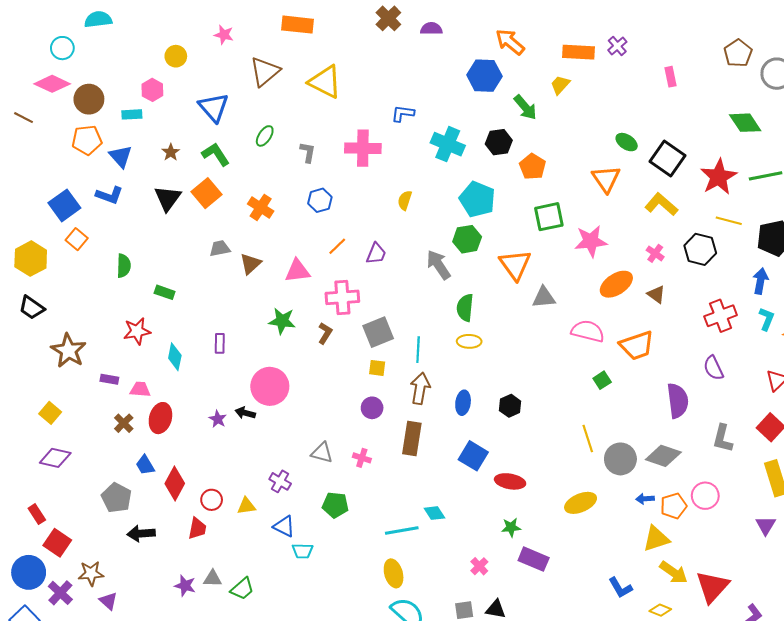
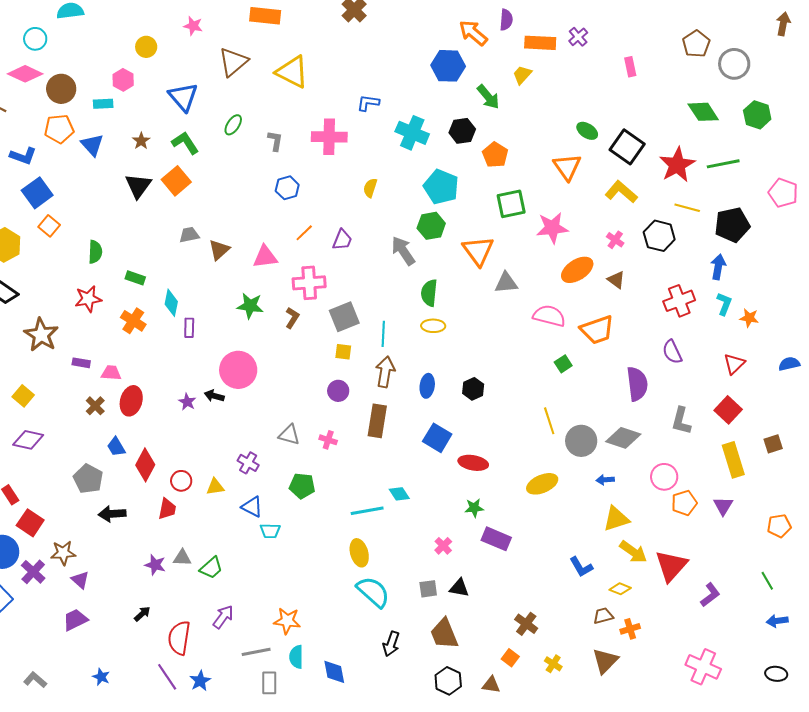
purple semicircle: (431, 29) -> (506, 20), moved, turned 95
blue L-shape: (109, 195) -> (23, 156), moved
orange cross: (261, 207) -> (133, 321), moved
red star: (137, 331) -> (88, 299), moved
cyan diamond: (175, 357) -> (171, 303), moved
orange pentagon: (674, 506) -> (684, 503), moved

